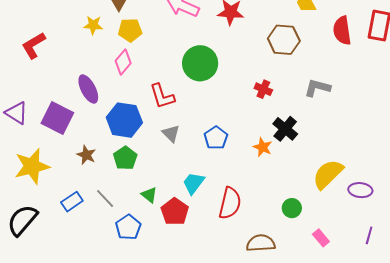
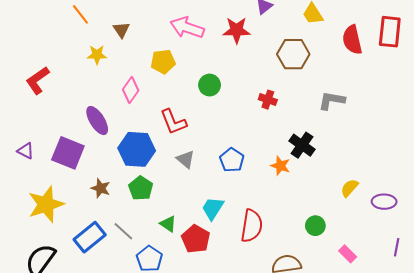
yellow pentagon: (130, 30) -> (163, 62), moved
green circle: (200, 63) -> (210, 85), size x0.6
red cross: (263, 89) -> (268, 100), moved
purple triangle: (17, 113) -> (26, 151), size x0.7
yellow semicircle: (328, 174) -> (349, 188), size x0.6
blue rectangle: (72, 202) -> (90, 237), size x1.4

